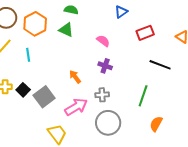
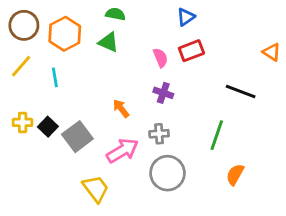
red rectangle: (145, 33) -> (191, 51), moved
pink semicircle: (103, 41) -> (160, 58), turned 32

